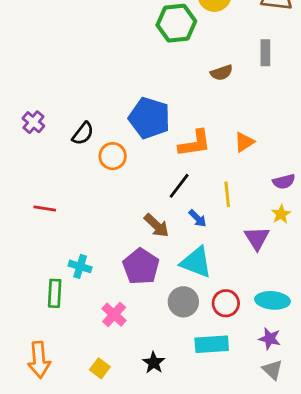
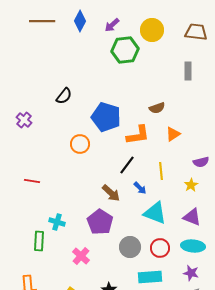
brown semicircle: (222, 73) -> (157, 108), moved
black semicircle: (83, 133) -> (64, 96), moved
yellow star: (281, 214) -> (191, 185), moved
purple triangle: (257, 238) -> (192, 217), moved, turned -36
cyan triangle: (196, 262) -> (155, 213), moved

